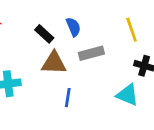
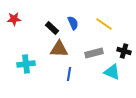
yellow line: (132, 30) -> (104, 24), moved, turned -36
gray rectangle: (91, 53) -> (94, 53), moved

